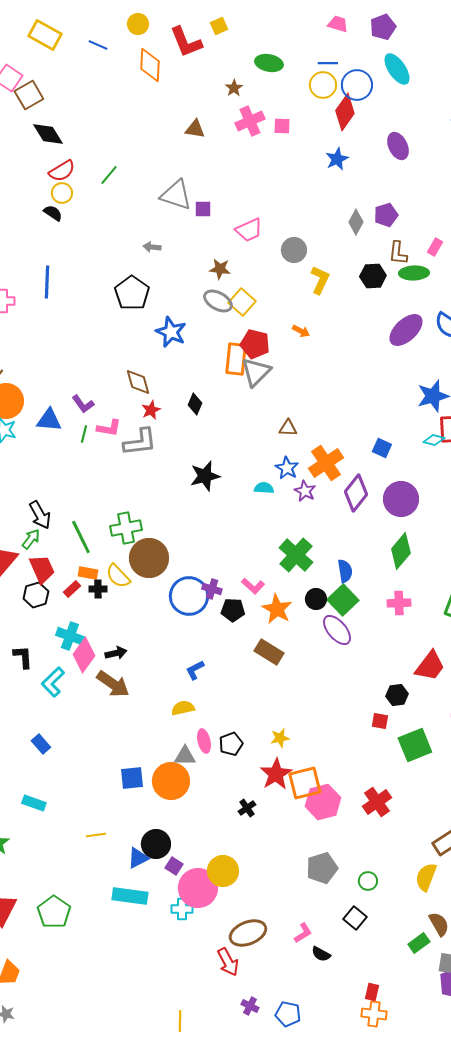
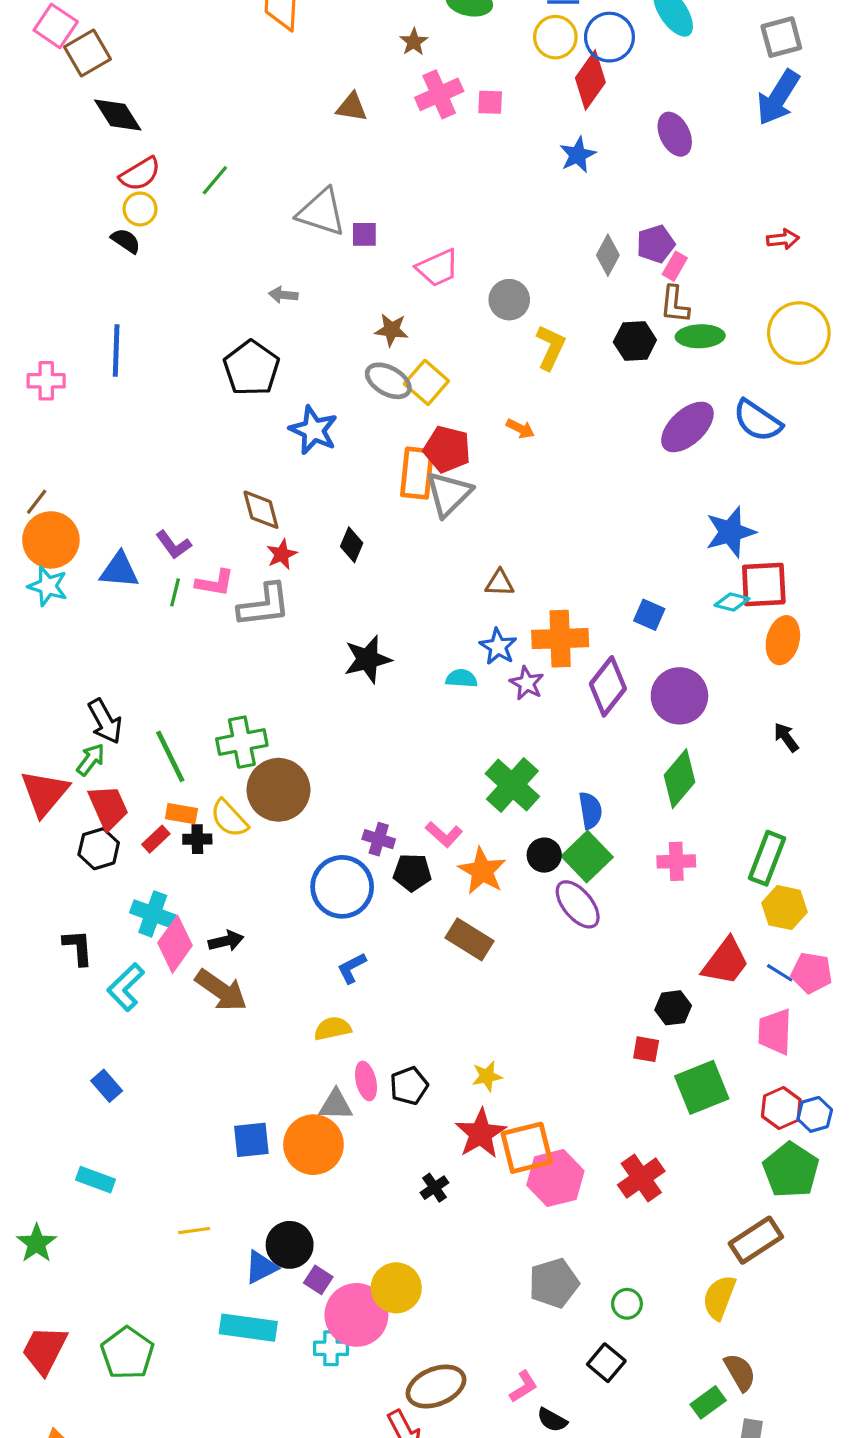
pink rectangle: (435, 247) -> (675, 266), moved
orange cross: (326, 463) -> (560, 639), turned 32
blue circle: (189, 596) -> (342, 887), moved

